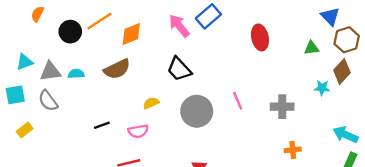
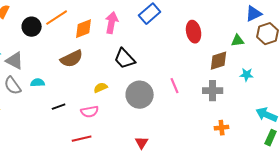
blue triangle: (330, 16) -> (254, 14), turned 48
pink arrow: (179, 26) -> (112, 23), moved, turned 50
gray triangle: (50, 71) -> (15, 61), turned 36
brown diamond: (342, 71) -> (219, 61), moved, turned 30
cyan semicircle: (76, 74) -> (38, 83), moved

